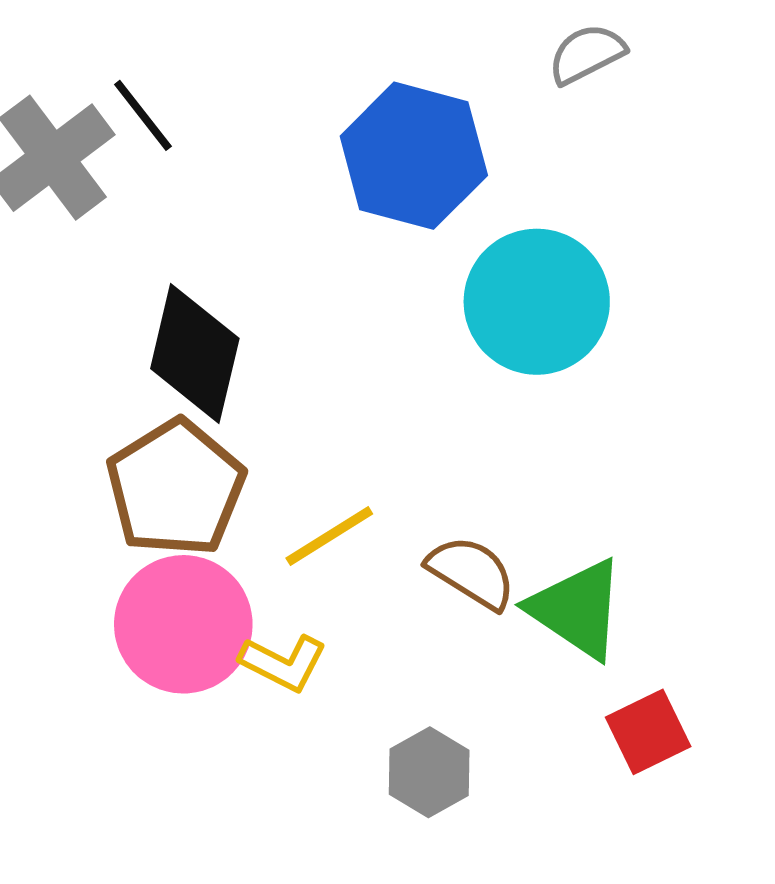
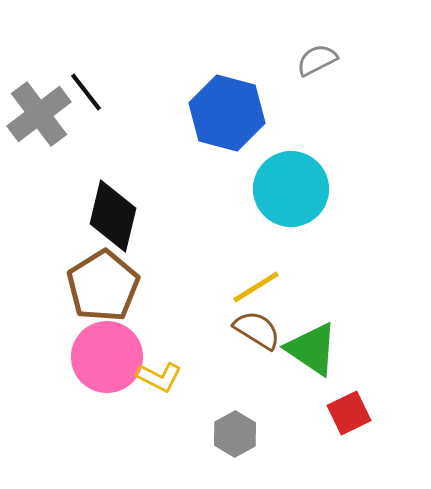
yellow line: (329, 536) -> (256, 287), moved

